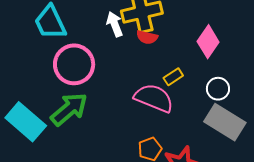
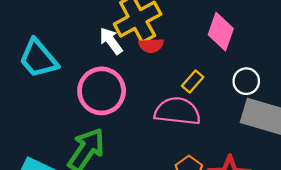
pink circle: (74, 64) -> (102, 91), moved

